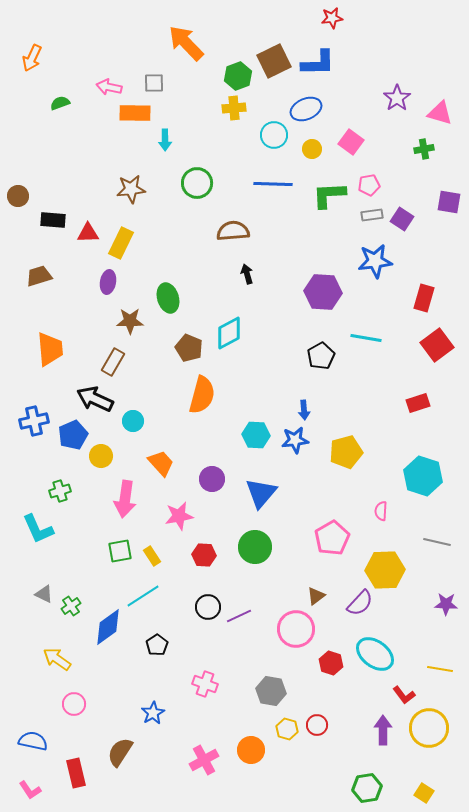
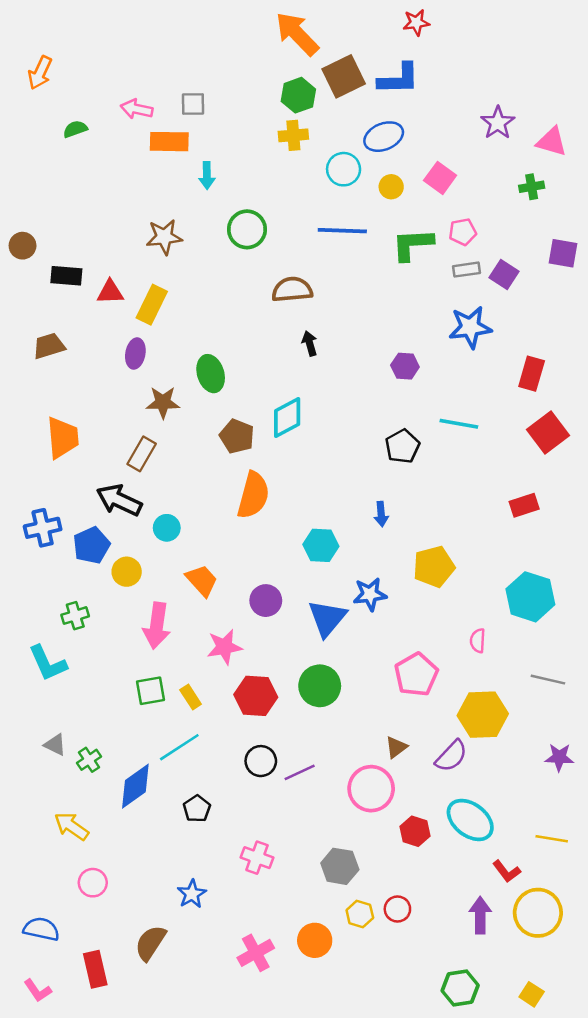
orange arrow: (186, 43) -> (297, 34), moved
purple hexagon: (323, 292) -> (405, 366), size x0.6
blue star: (295, 440) -> (370, 594), moved
red hexagon: (204, 555) -> (256, 696), size x1.4

